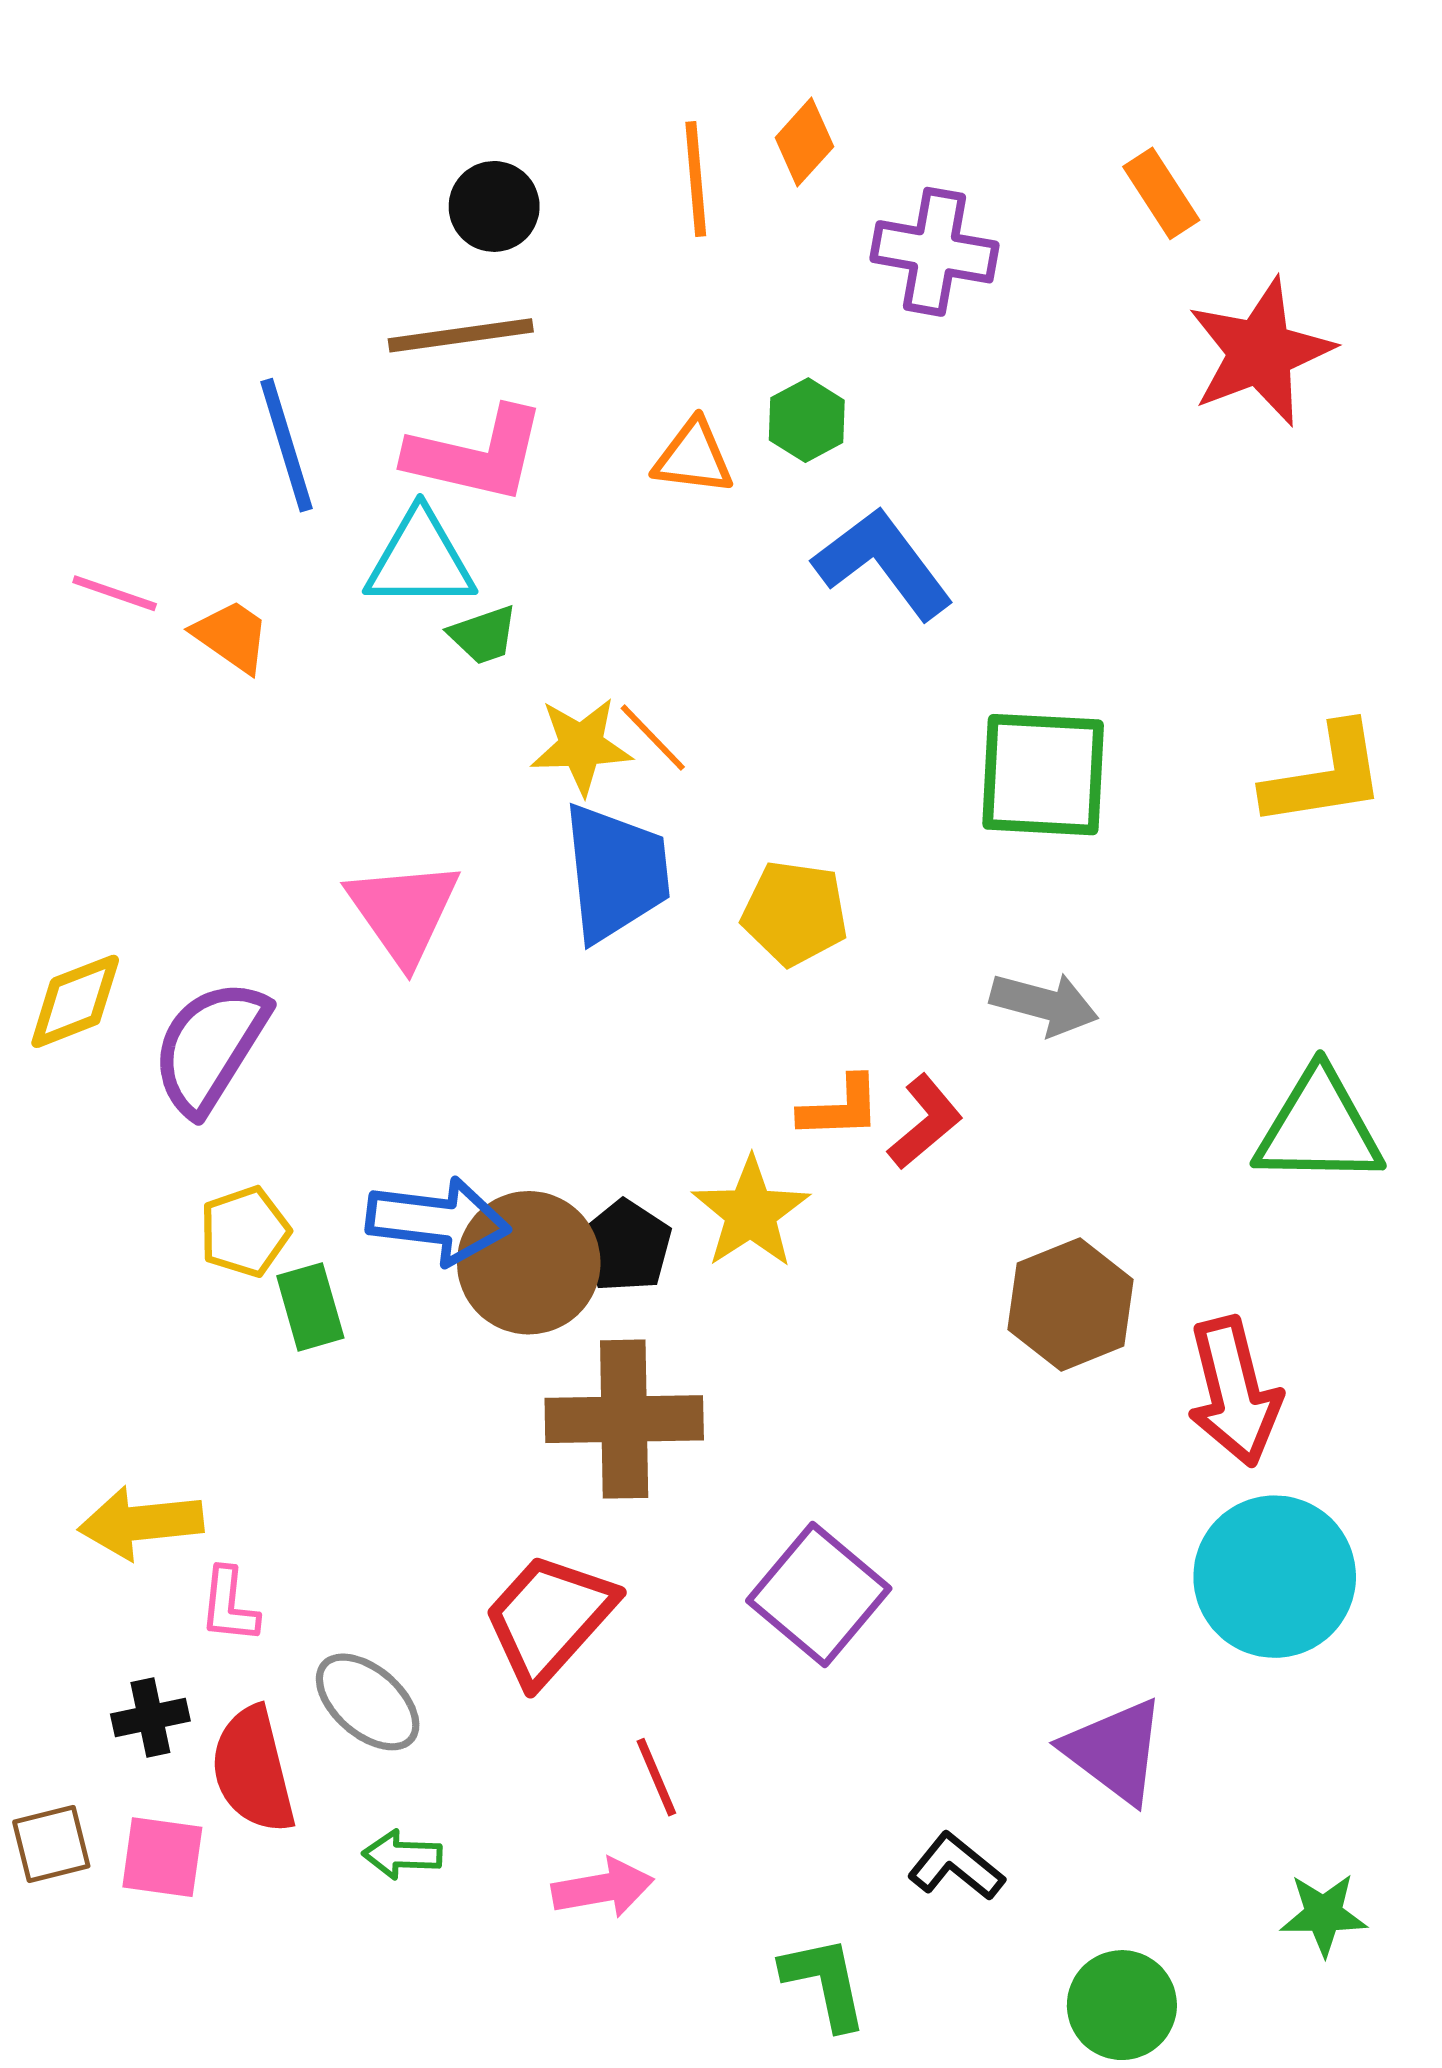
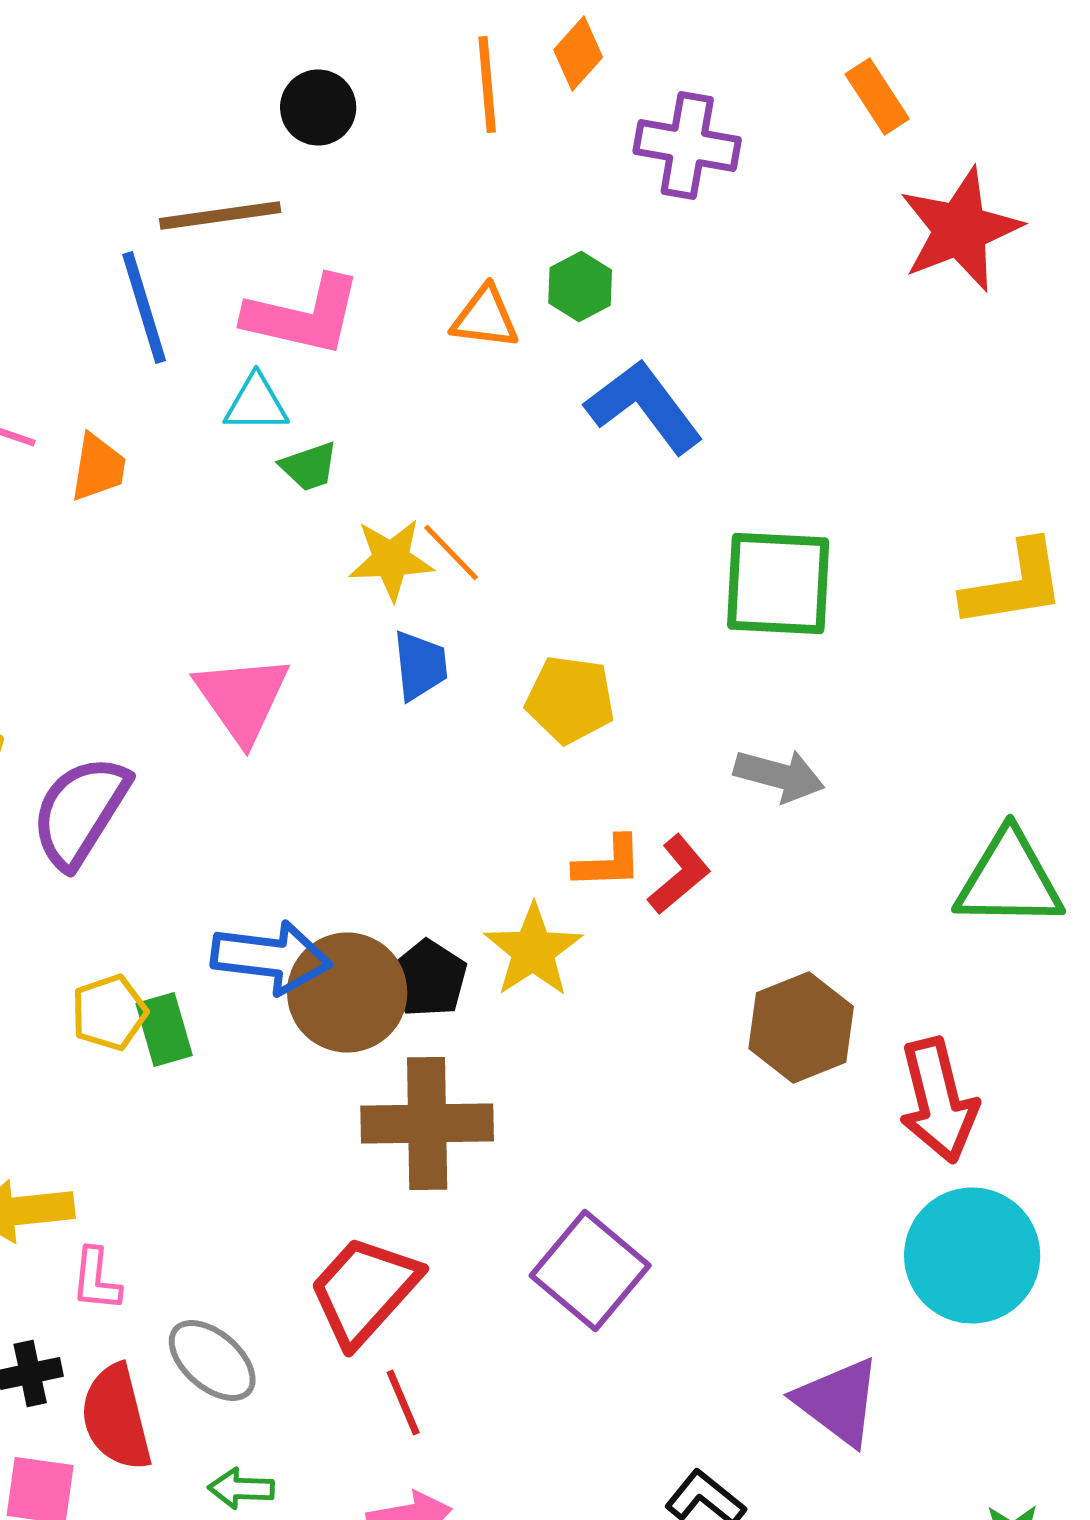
brown line: (461, 335) -> (220, 216), moved
cyan triangle: (420, 560) -> (256, 404), size x0.7
orange trapezoid: (232, 636) -> (98, 468), turned 64
blue trapezoid: (616, 872) -> (420, 666), size x0.6
yellow pentagon: (245, 1232) -> (109, 1012), moved
red line: (656, 1777) -> (403, 1402), moved

